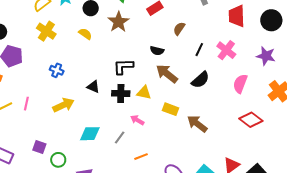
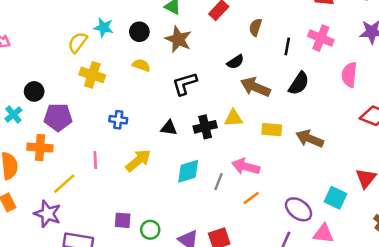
black semicircle: (157, 51) -> (235, 62), turned -32
black L-shape: (123, 67) -> (185, 84), moved
pink line: (26, 104) -> (95, 160), moved
pink arrow: (137, 120) -> (246, 167), moved, size x1.5
cyan diamond: (90, 134) -> (188, 171), moved

